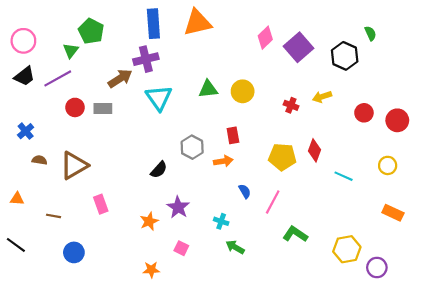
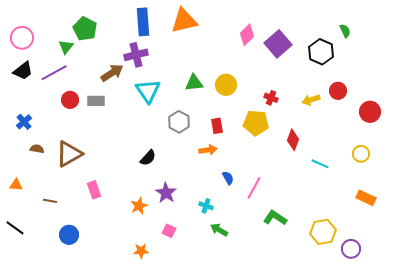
yellow arrow: (322, 97) -> (311, 100), moved
red circle: (364, 113) -> (338, 91), moved
gray hexagon: (192, 147) -> (179, 122), moved
yellow pentagon: (282, 157) -> (256, 123), moved

